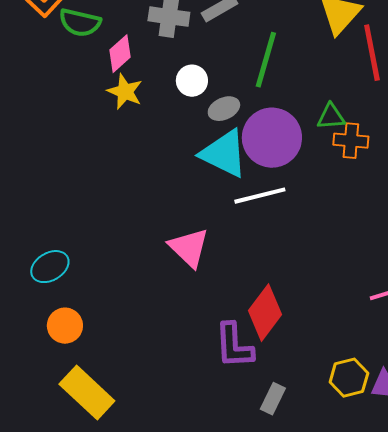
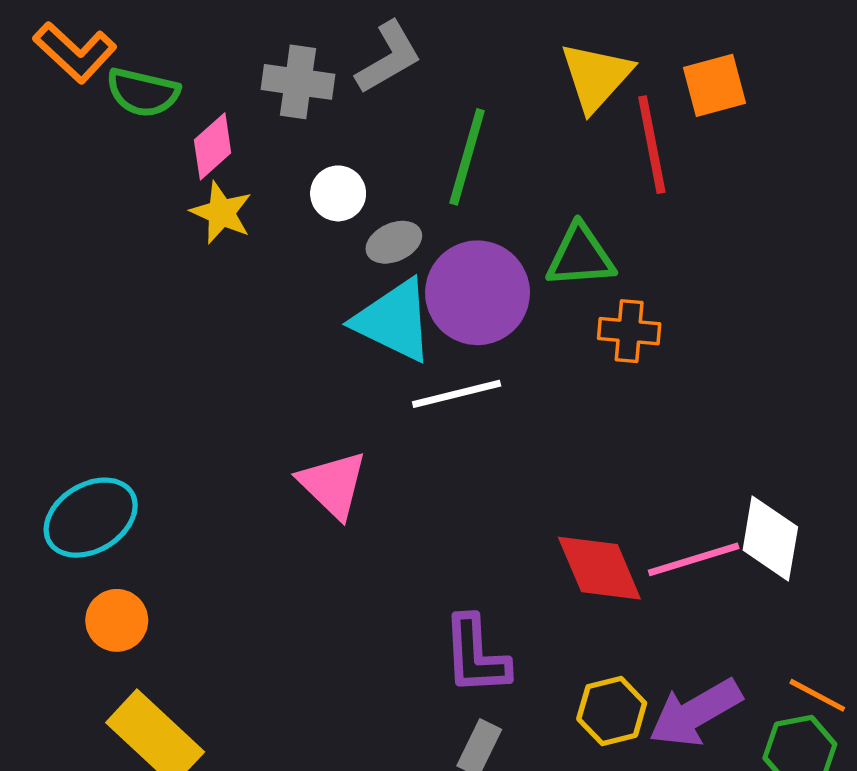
green triangle: (331, 117) -> (580, 256), size x1.4
orange cross: (351, 141) -> (629, 331), moved
cyan ellipse: (50, 267) -> (91, 518), size x1.4
red diamond: (265, 313) -> (599, 568), moved, turned -60
purple L-shape: (234, 346) -> (476, 655), moved

